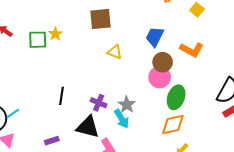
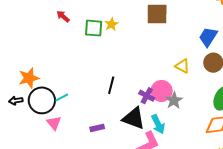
yellow triangle: (115, 52) -> (182, 66), moved
pink circle: (160, 77) -> (162, 91), moved
cyan arrow: (122, 119) -> (158, 124), moved

